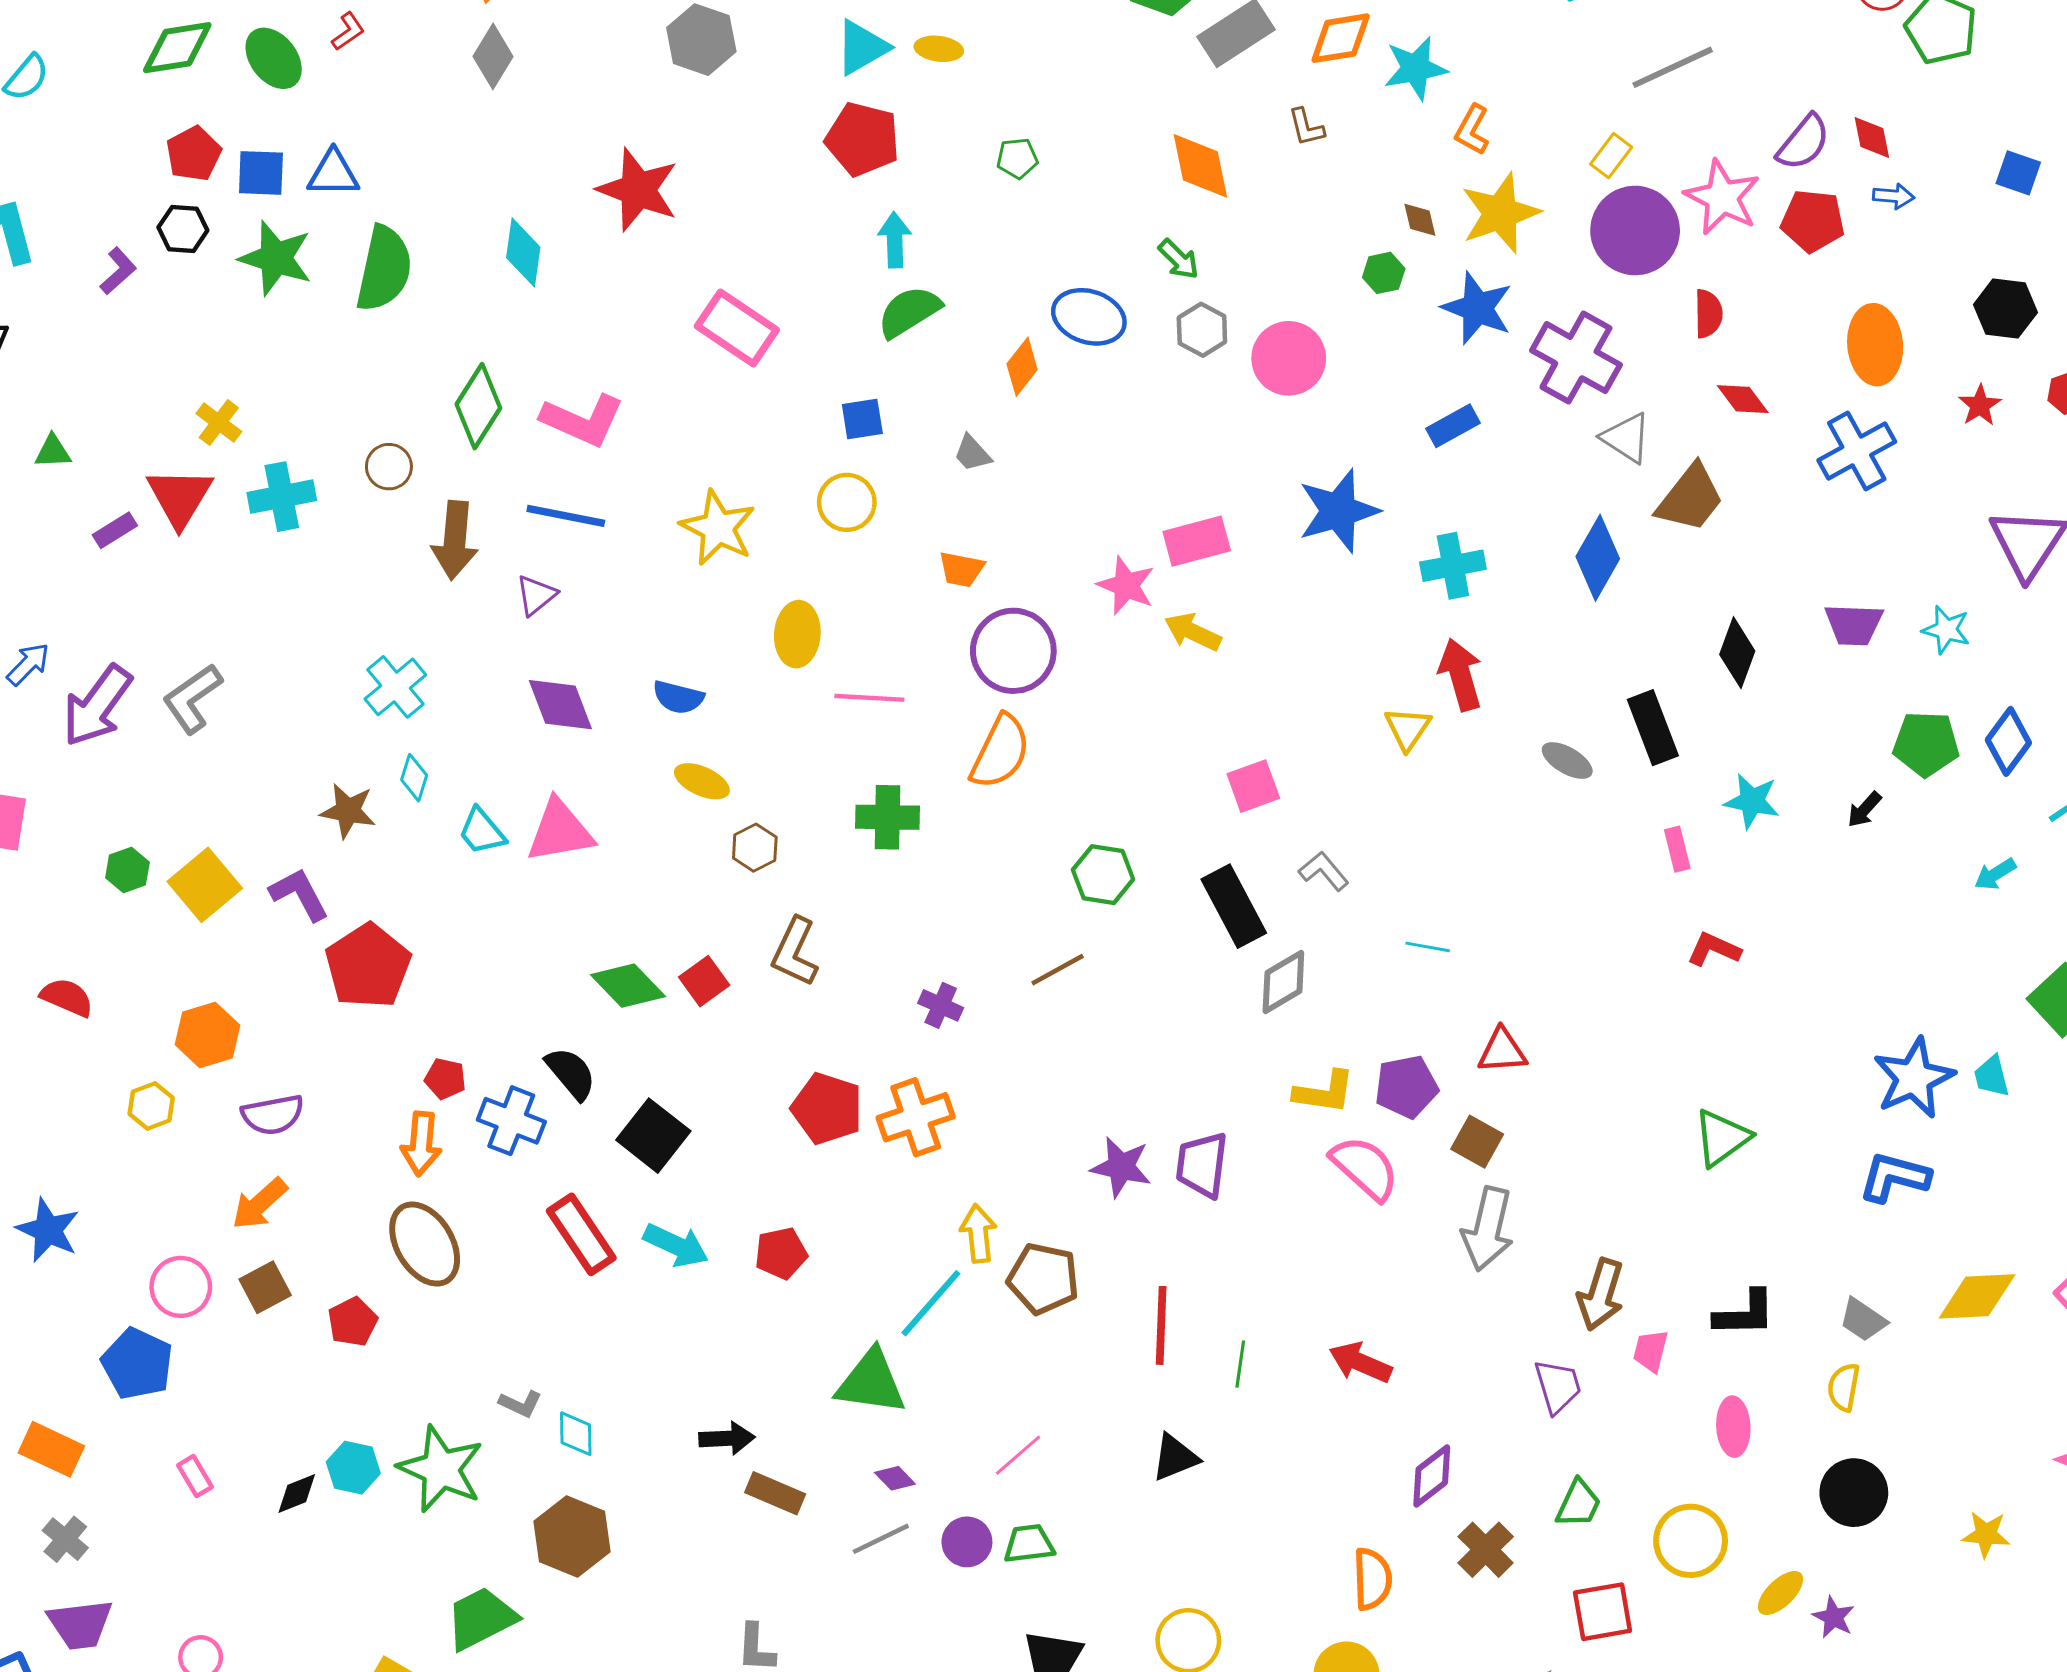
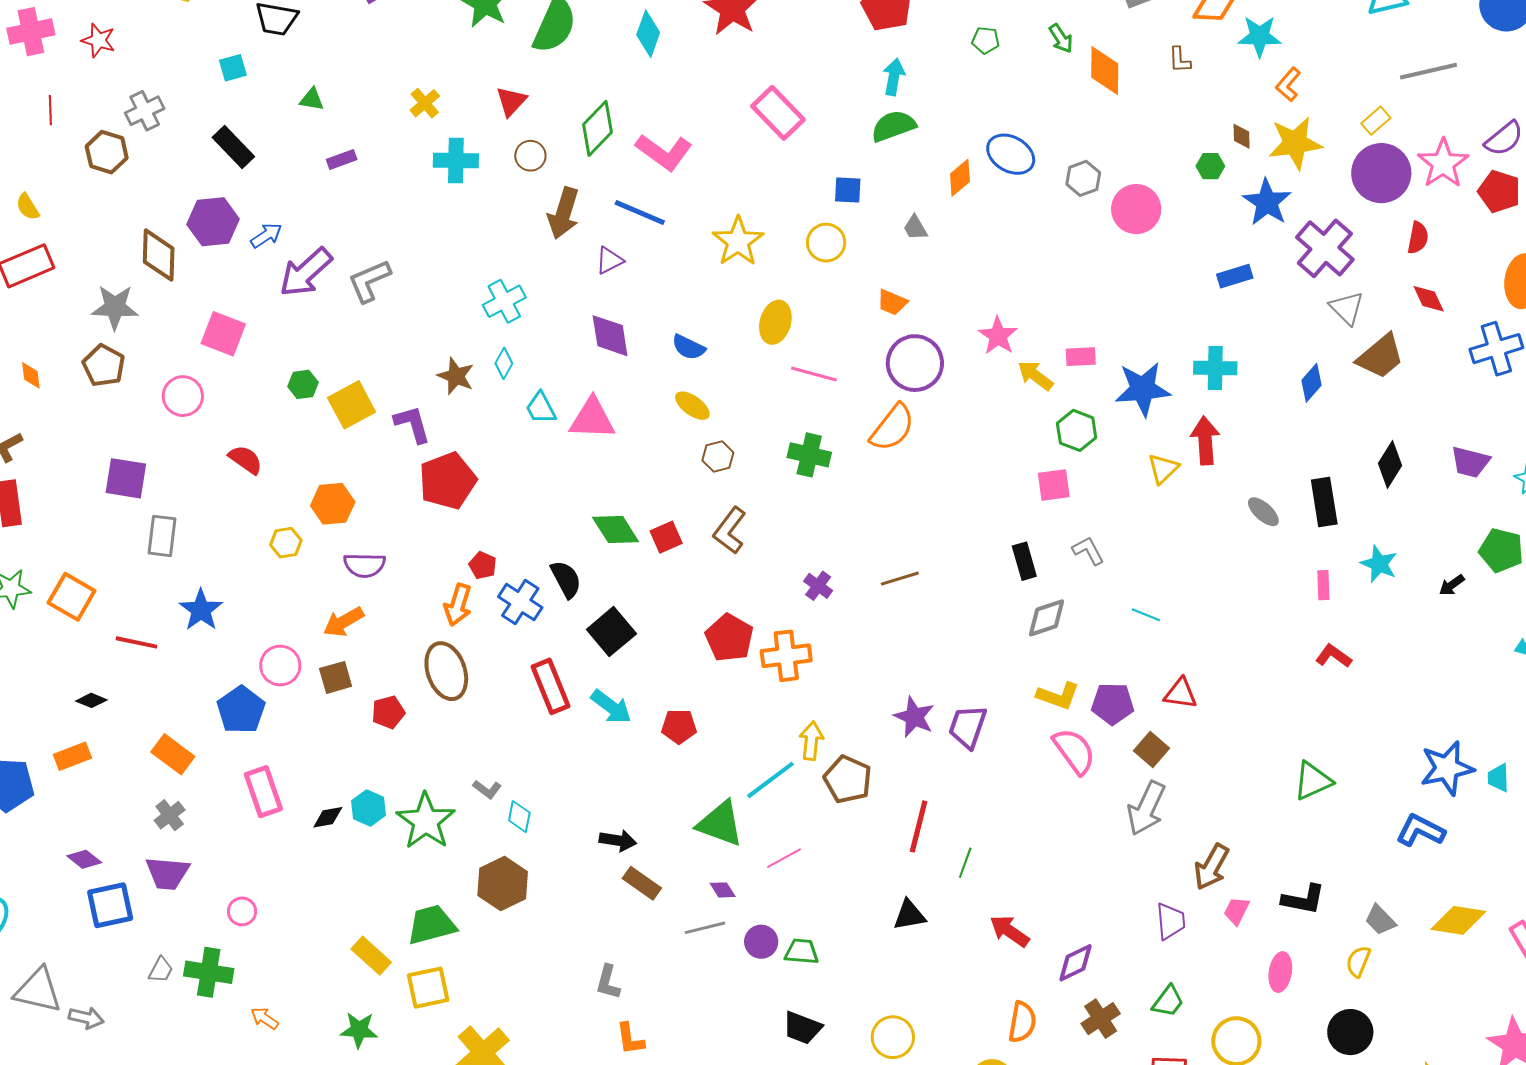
green arrow: (1179, 259) -> (1061, 38), moved
red triangle: (180, 497) -> (511, 101), moved, size x0.7
blue star: (1338, 511) -> (1143, 389), moved
pink rectangle: (1197, 541) -> (1081, 357), moved, size x0.7
blue diamond: (1598, 558) -> (1311, 383), size x0.7
green hexagon: (1103, 875) -> (1077, 430), moved
black rectangle: (1234, 906) -> (1024, 561), size x0.7
red arrow: (1360, 1362) -> (1010, 931), moved
pink line: (1018, 1455) -> (784, 858), moved
pink rectangle: (195, 1476) -> (263, 792), size x1.8

